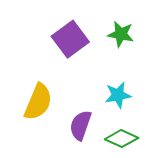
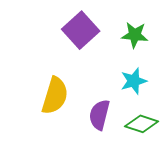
green star: (121, 34) -> (135, 35), moved

